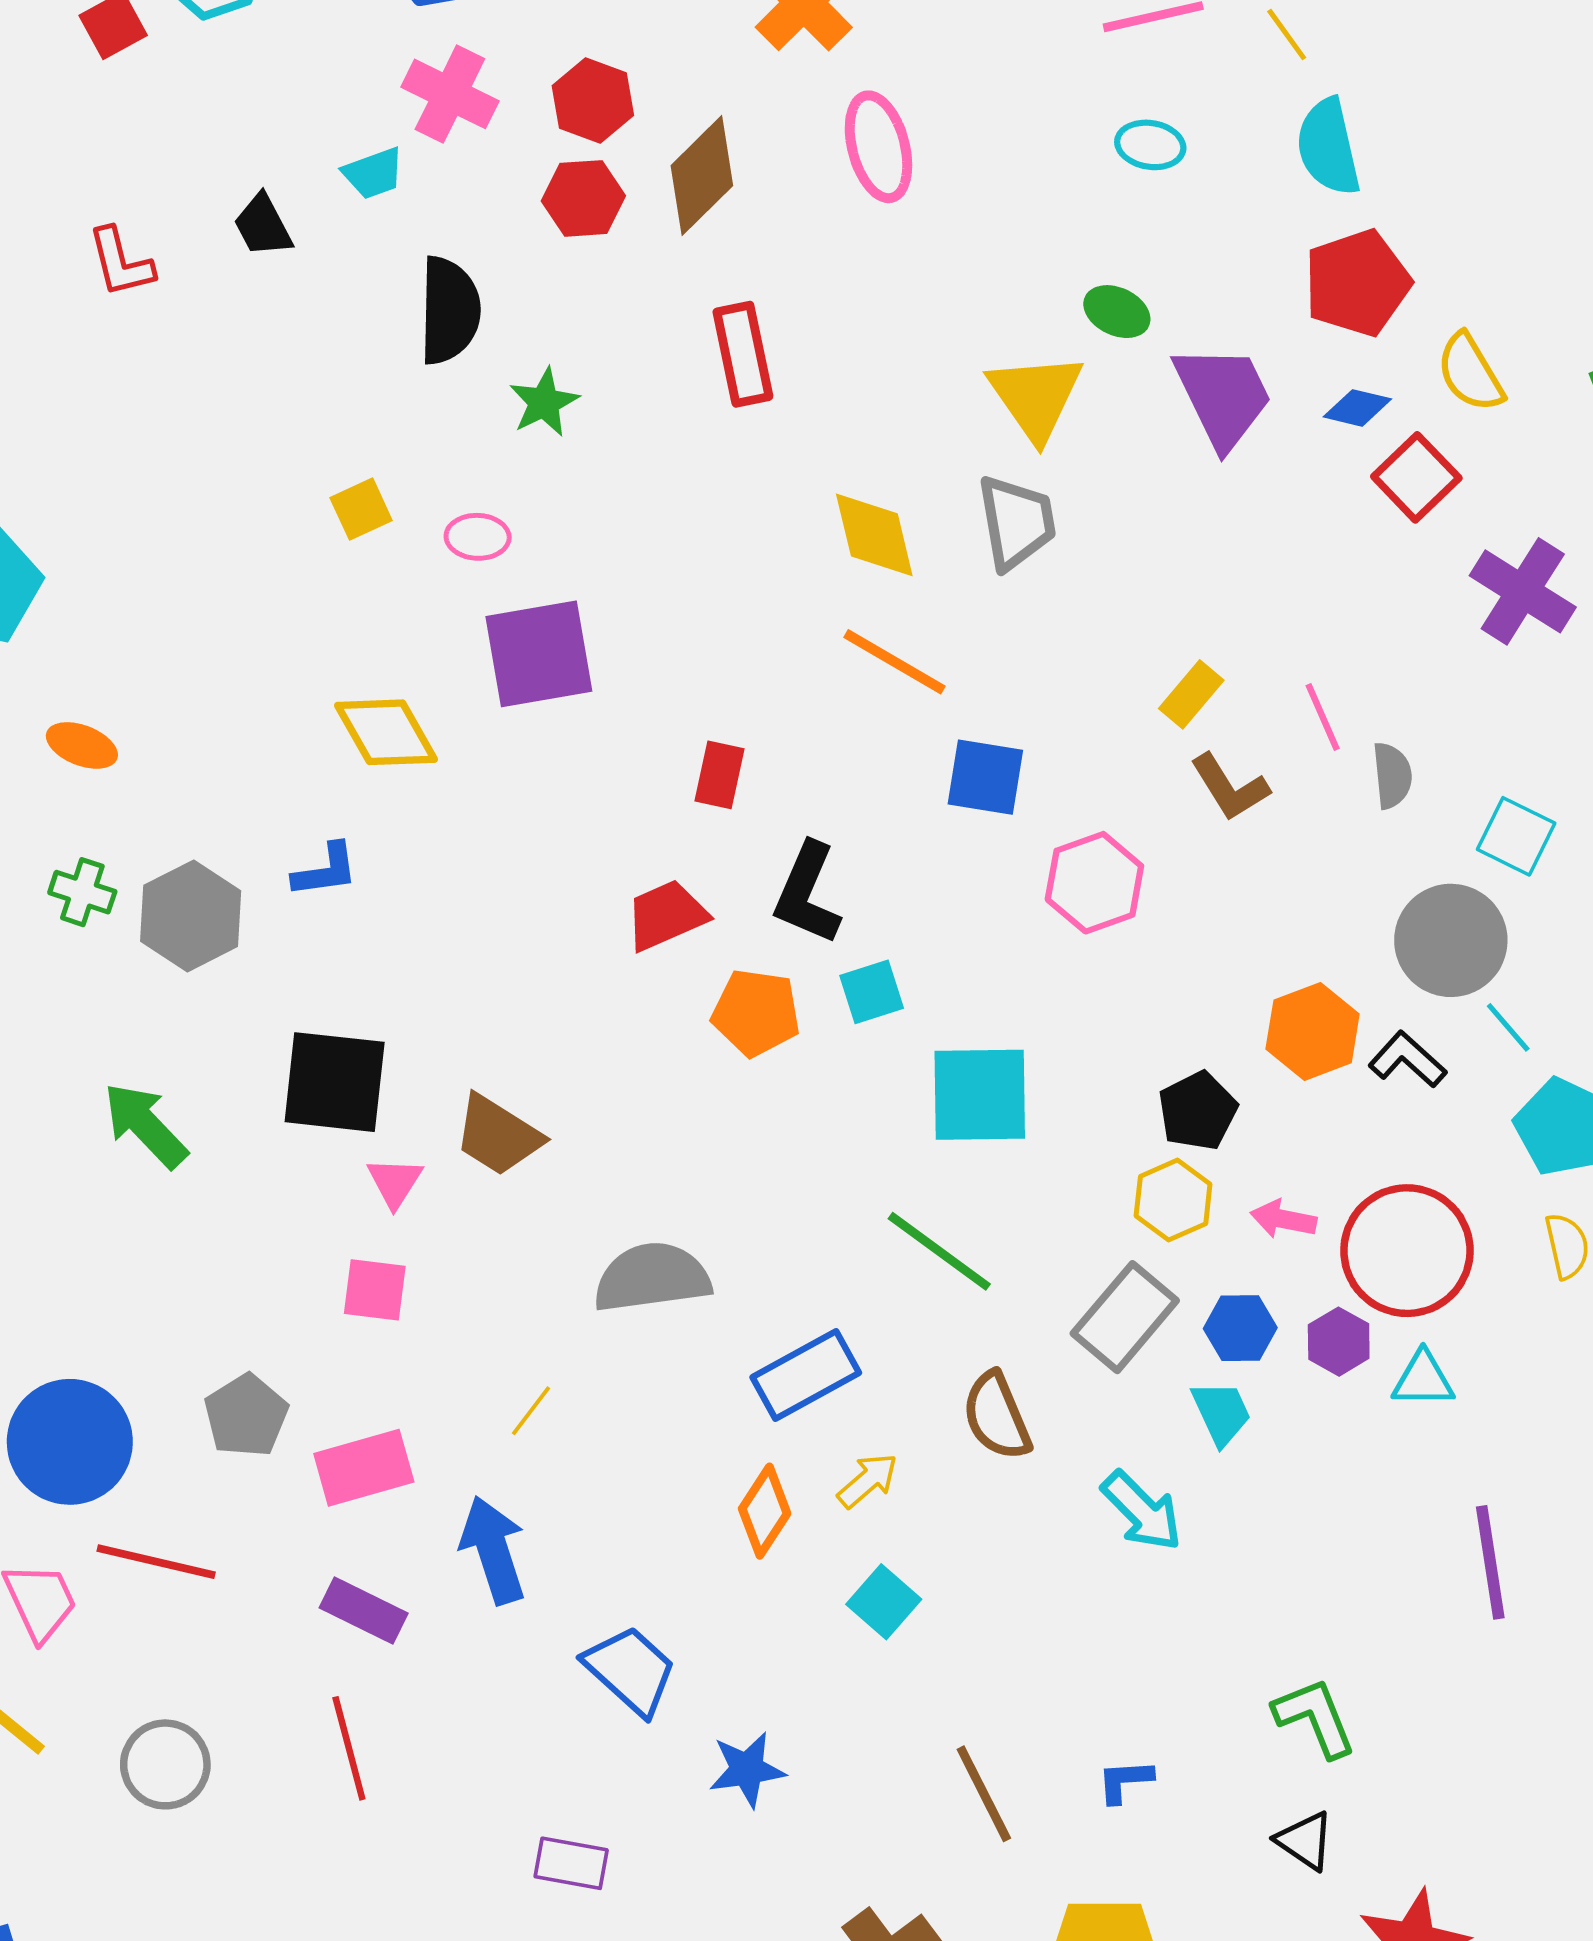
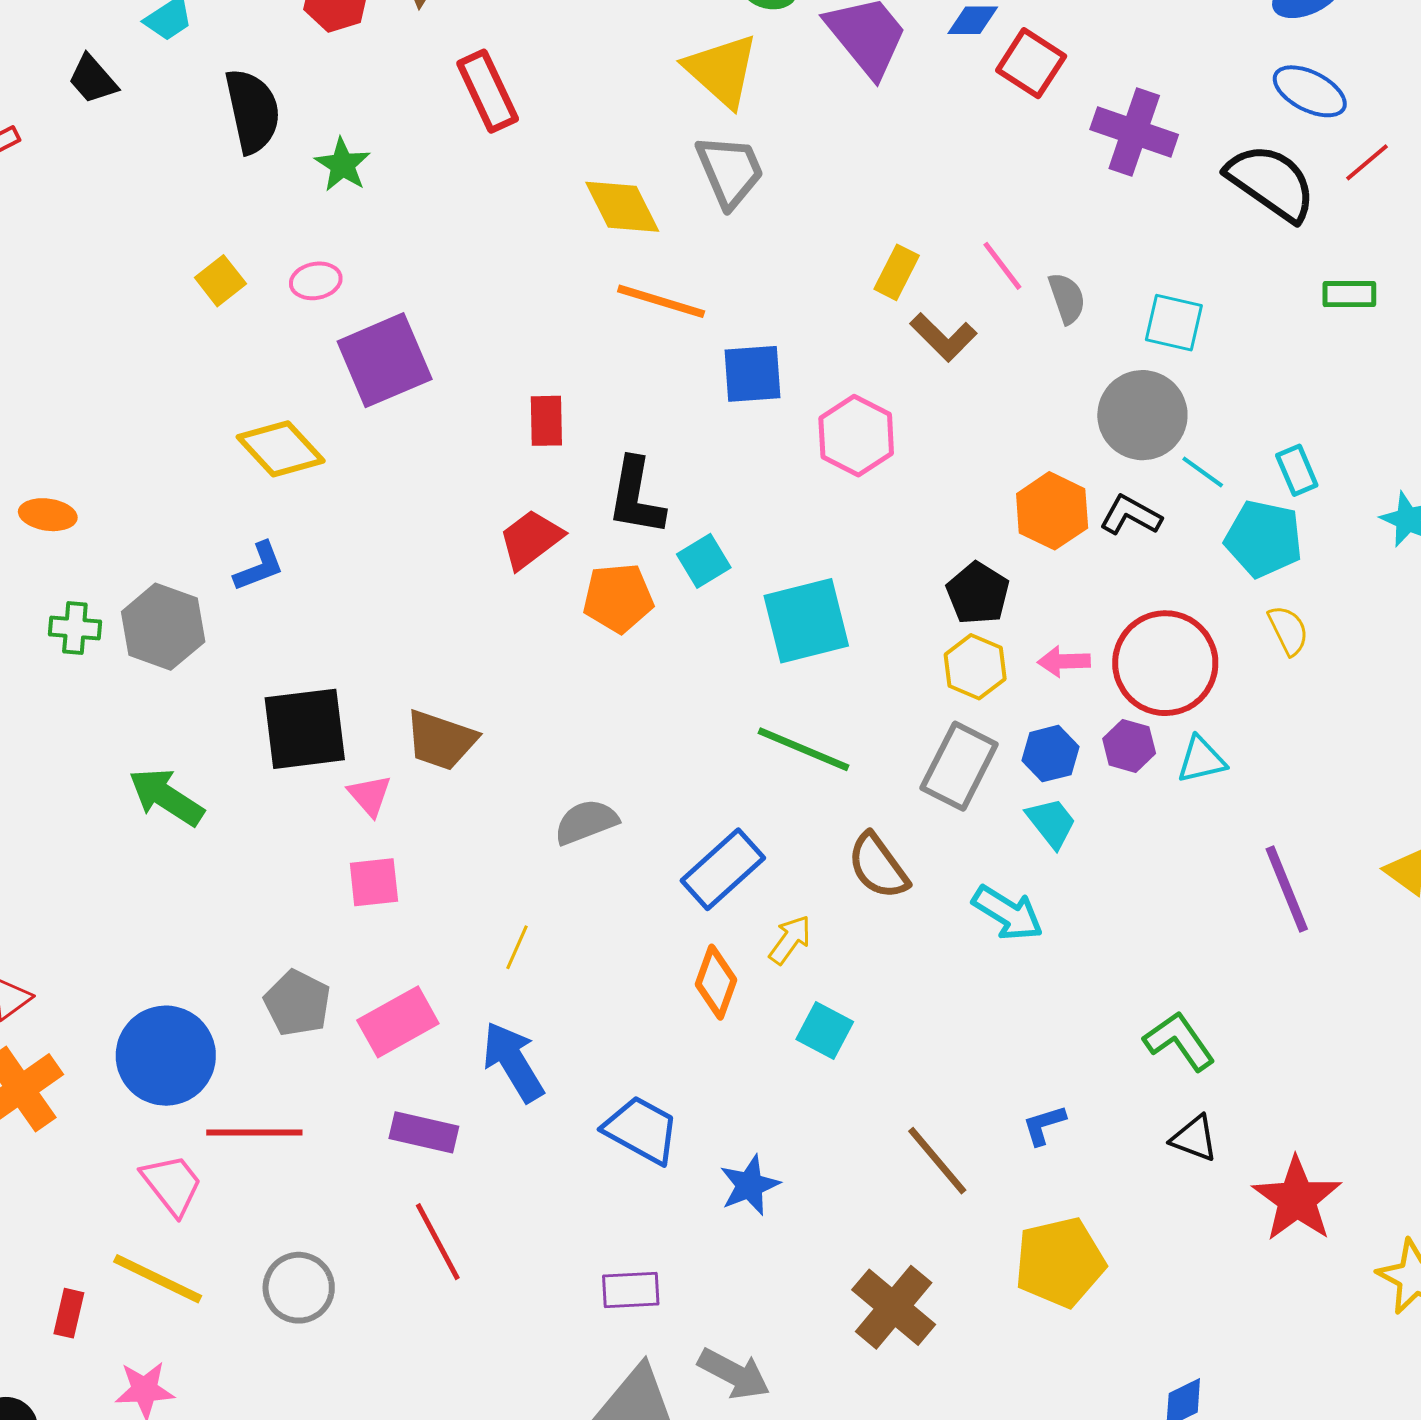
gray semicircle: (652, 1277) -> (586, 822), size x0.7

